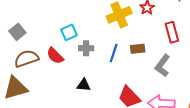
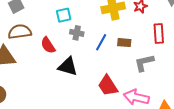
red semicircle: (55, 56) -> (48, 45), moved
gray L-shape: (163, 66) -> (144, 63), turned 30
black triangle: (84, 85) -> (68, 66), size x1.5

